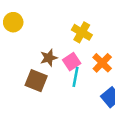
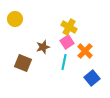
pink square: (72, 62) -> (67, 42), moved
brown square: (36, 81) -> (23, 63), moved

